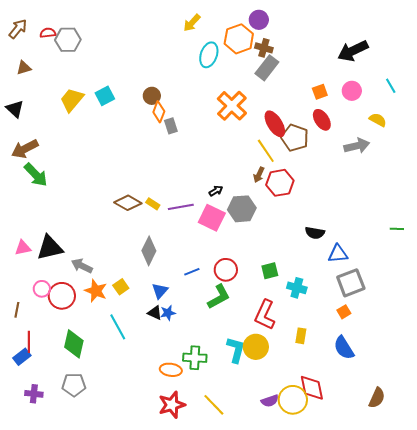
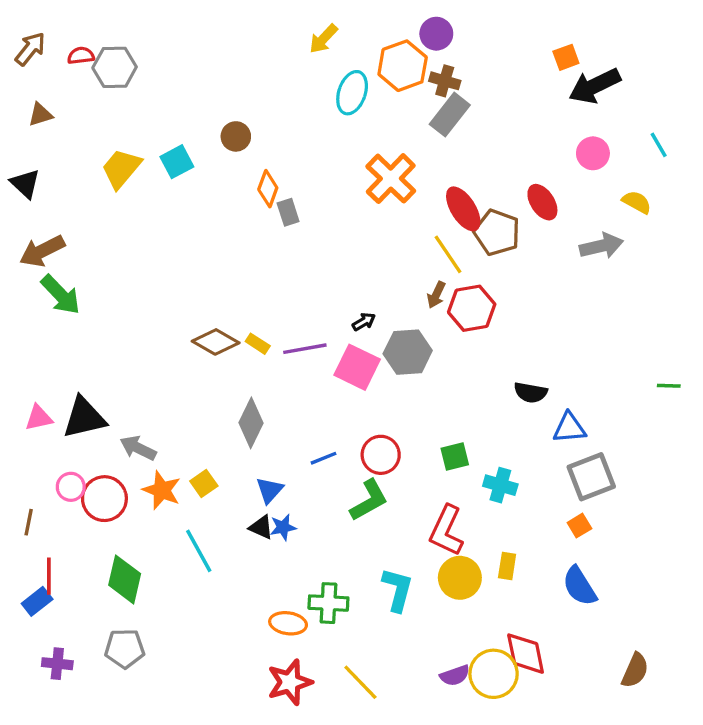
orange square: (320, 92) -> (566, 57), moved
brown circle: (152, 96) -> (236, 136), moved
yellow circle: (256, 347) -> (460, 578), moved

